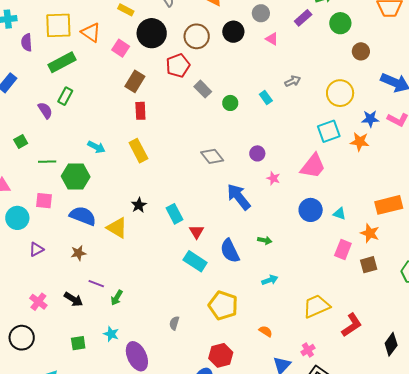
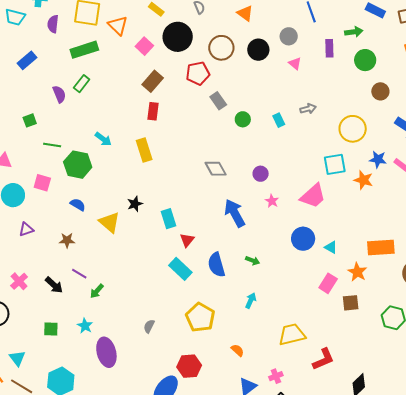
purple rectangle: (303, 18) -> (329, 48), turned -60
blue semicircle: (83, 216) -> (78, 205), size x0.6
cyan arrow: (270, 280) -> (251, 301), turned -56

